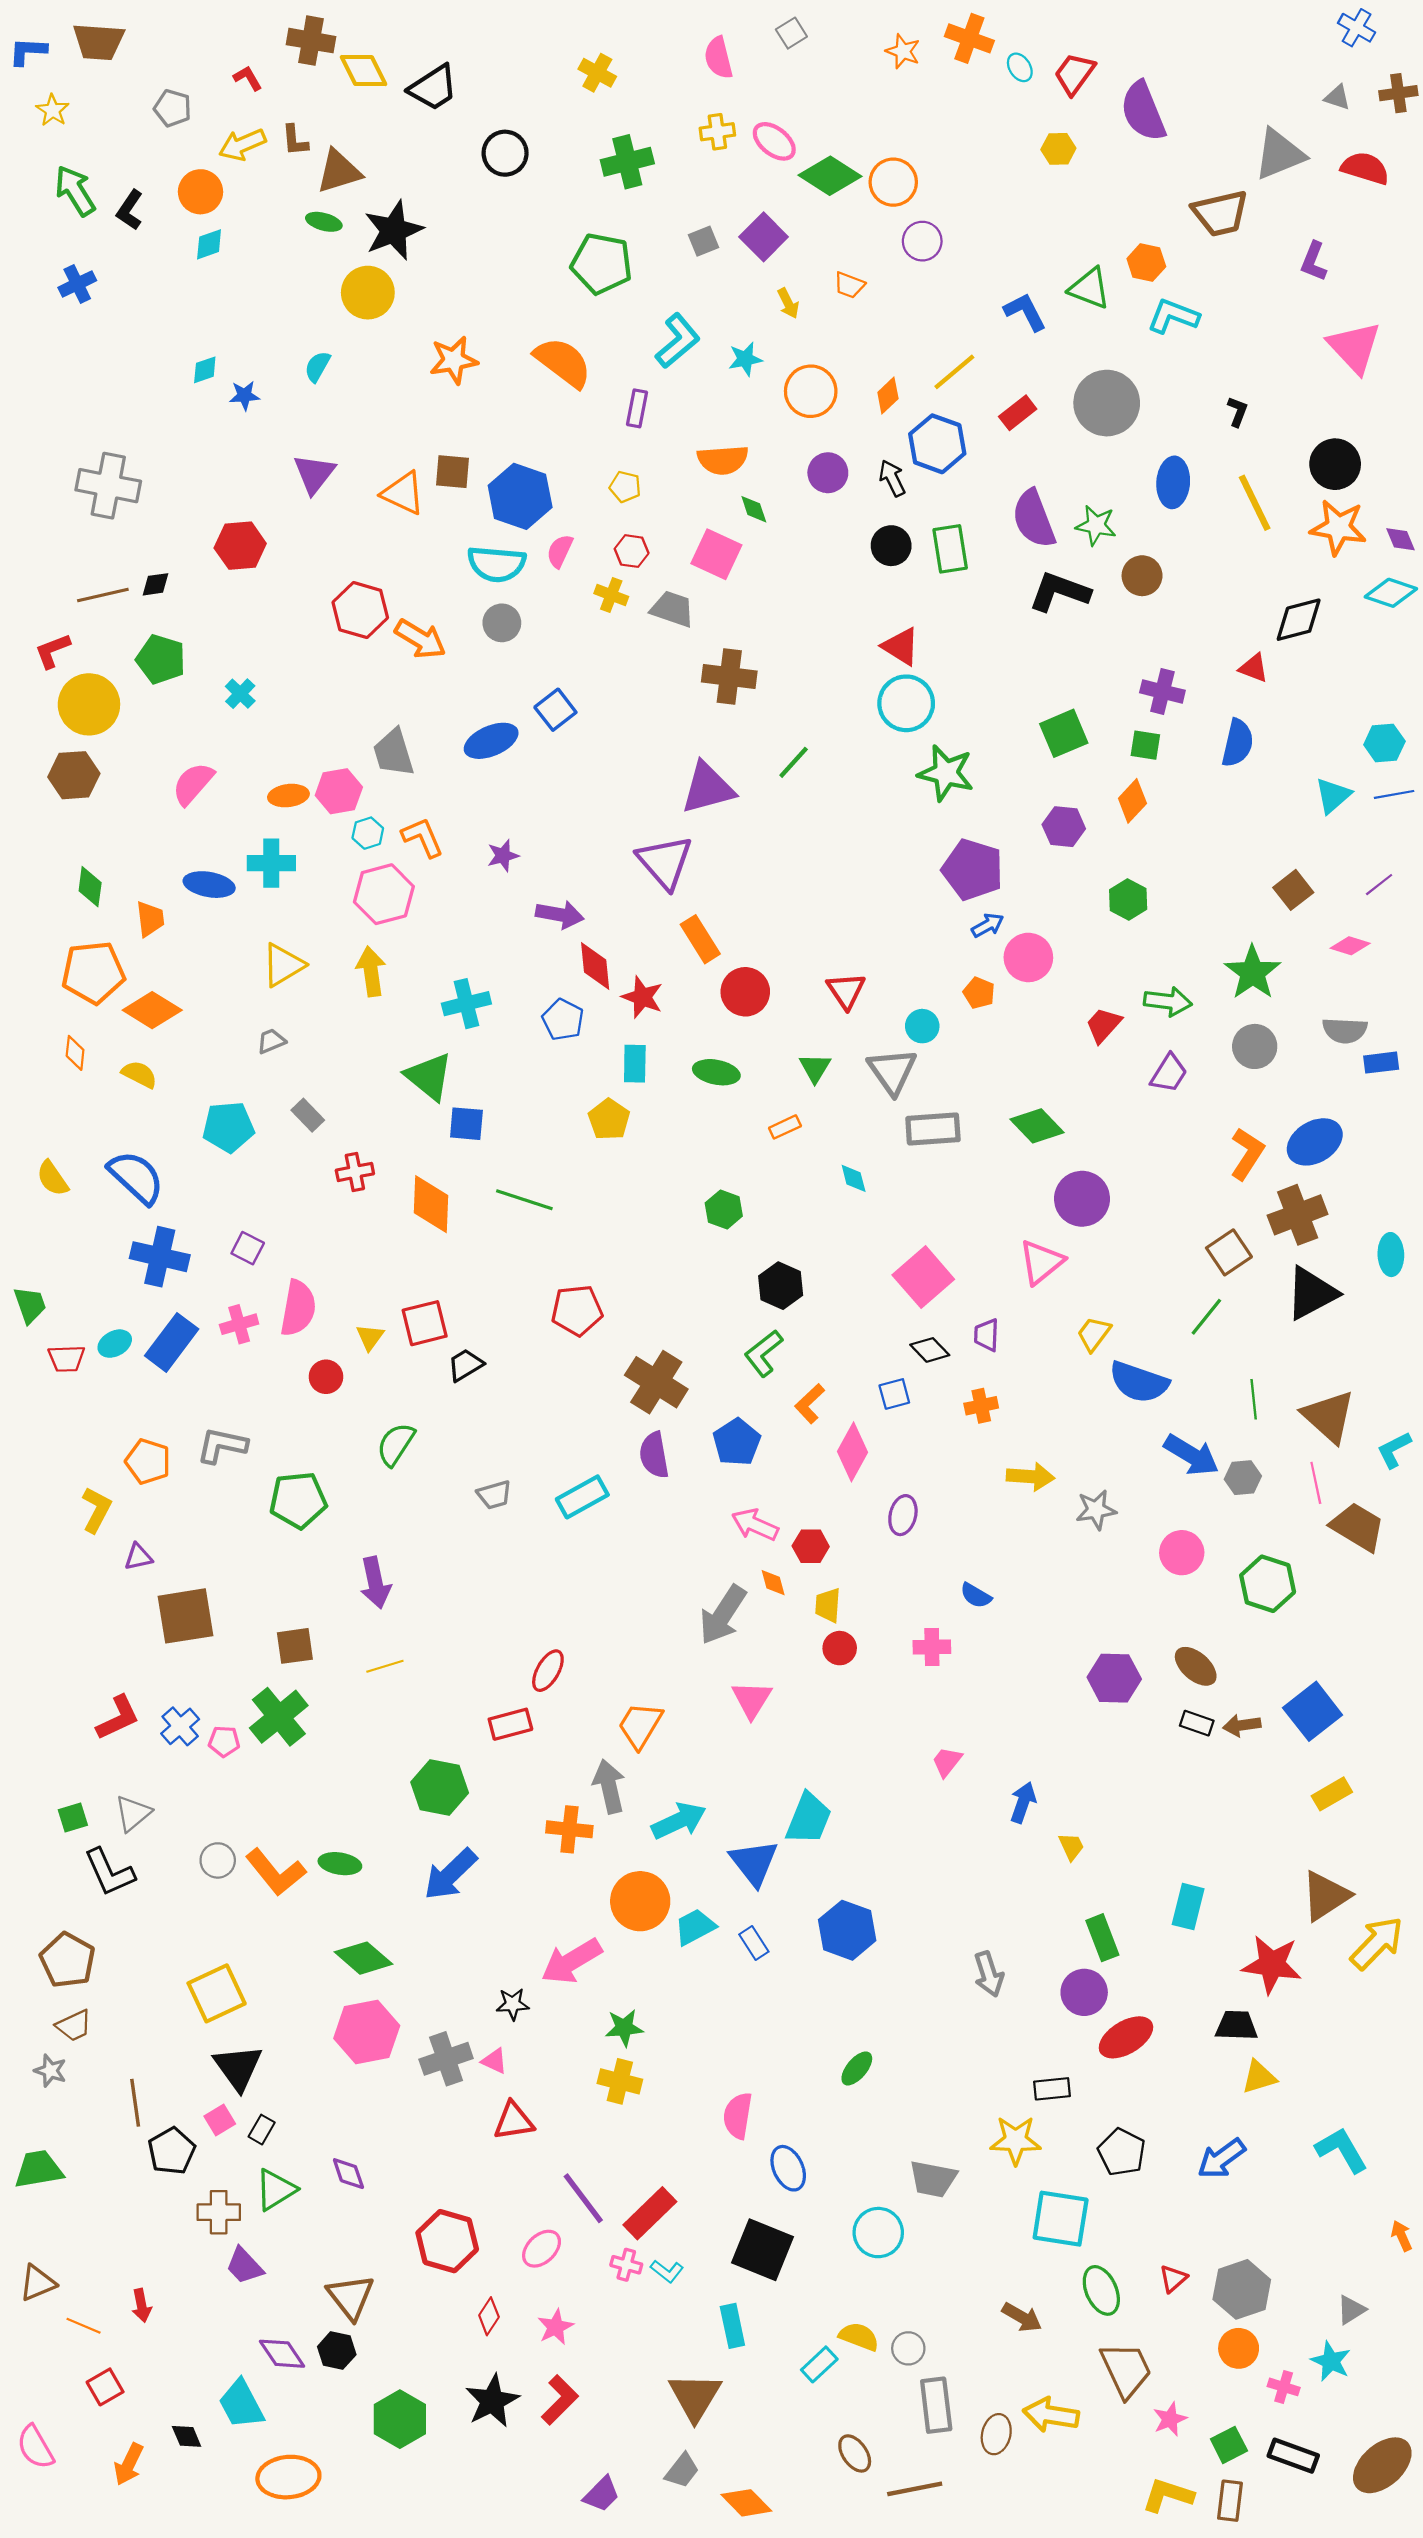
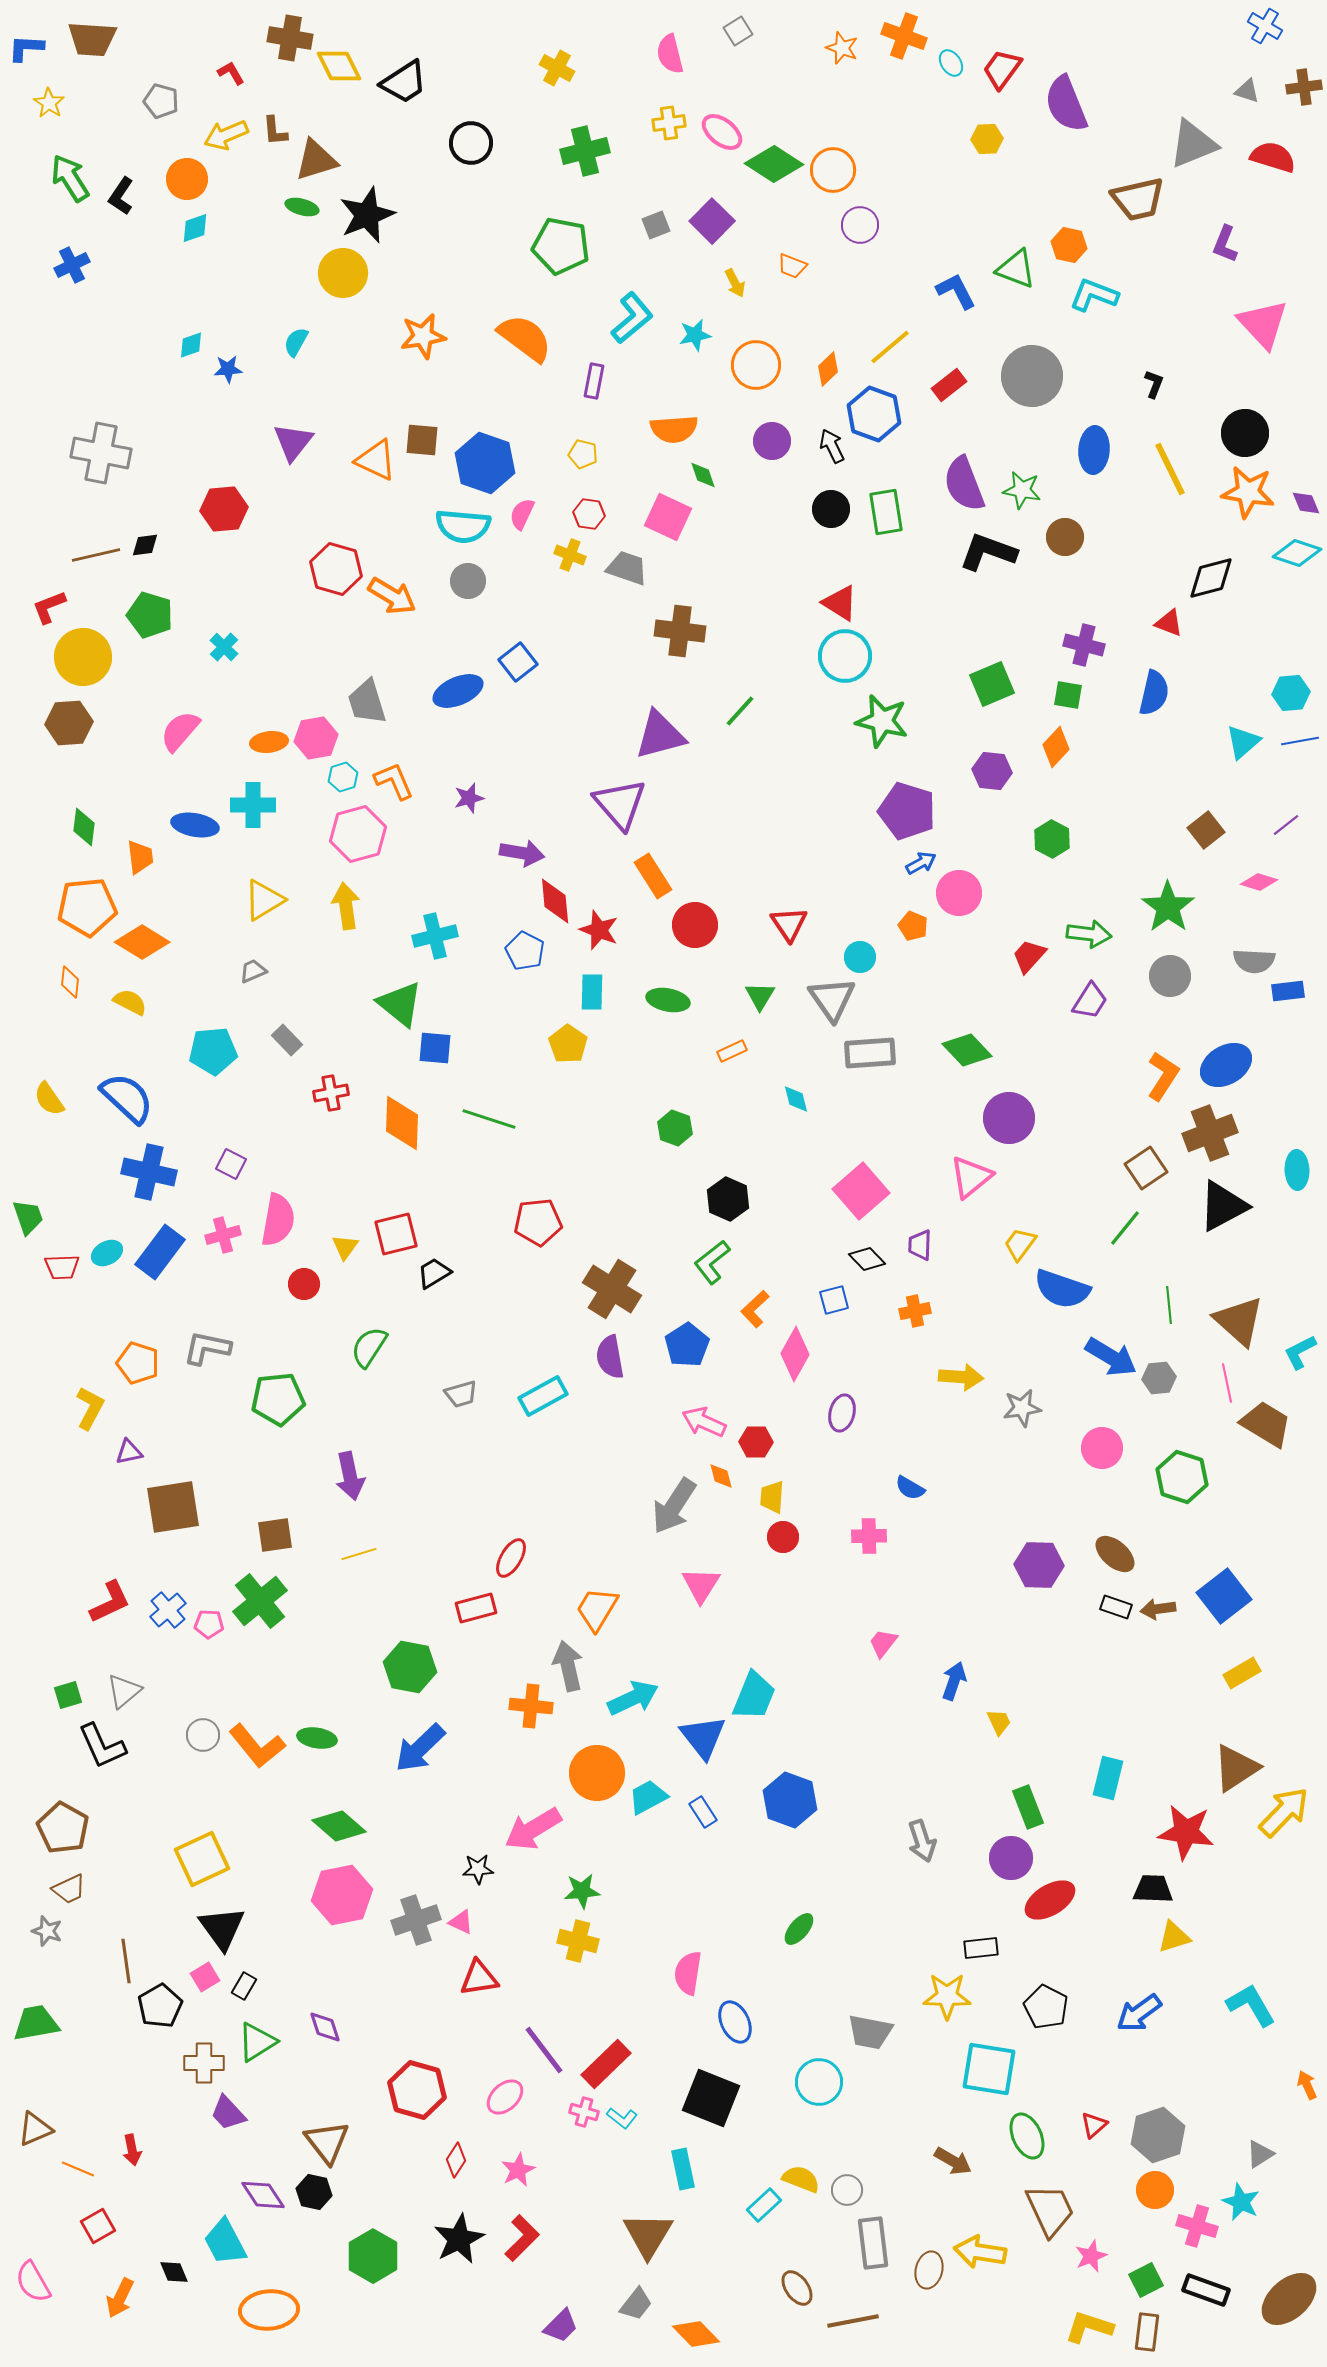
pink cross: (1284, 2387) -> (1197, 2226), size x1.4

